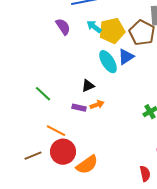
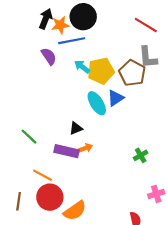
purple semicircle: (63, 27) -> (49, 56), moved
purple rectangle: (79, 108) -> (67, 151), size x1.6
brown line: (33, 156) -> (19, 201), turned -60

